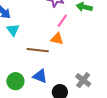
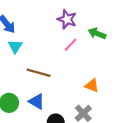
orange triangle: (57, 39) -> (92, 86), moved

